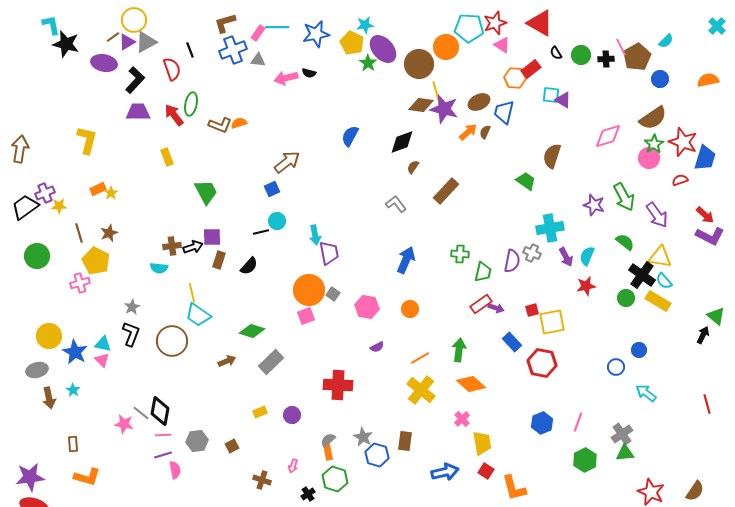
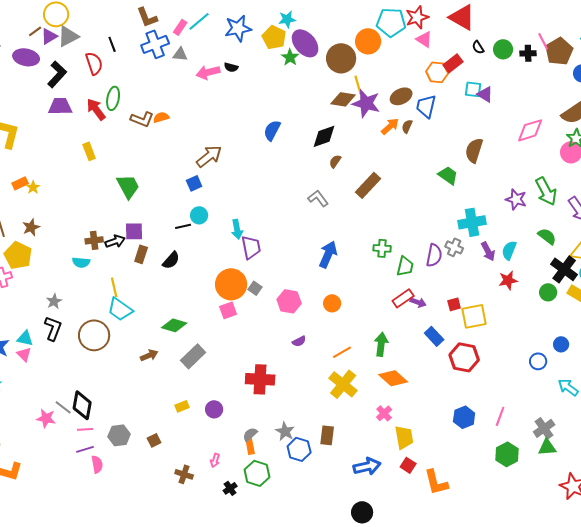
brown L-shape: (225, 23) -> (147, 17), turned -95
cyan line: (277, 27) -> (199, 21), turned -40

